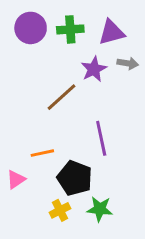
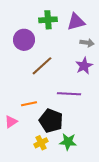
purple circle: (31, 28) -> (24, 40), moved
purple star: (94, 69) -> (84, 66), moved
purple line: (101, 138) -> (69, 94), turned -75

